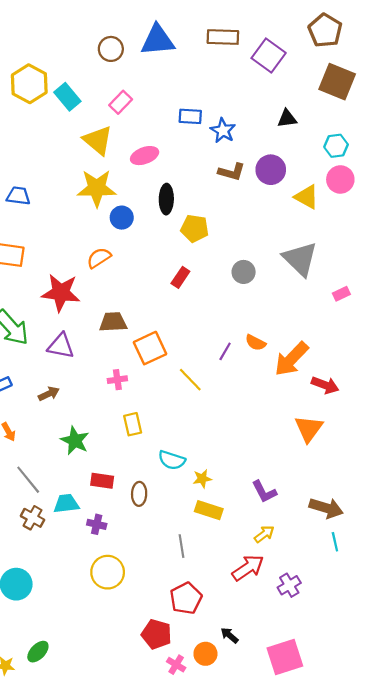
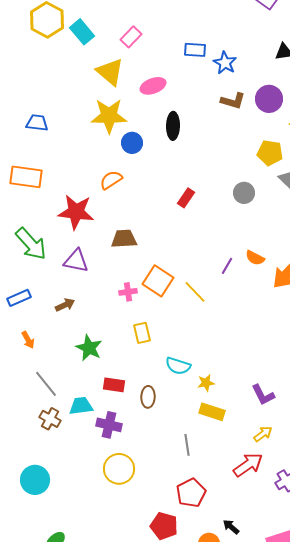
yellow pentagon: (195, 228) -> (270, 153), moved
orange square: (150, 348) -> (158, 281), moved, turned -32
purple cross: (97, 524) -> (109, 425), size x1.4

